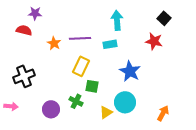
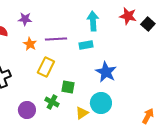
purple star: (35, 13) -> (25, 19), moved
black square: (164, 18) -> (148, 24), moved
red star: (154, 41) -> (128, 16), moved
yellow rectangle: (81, 66) -> (46, 67), moved
orange arrow: (163, 113) -> (148, 116), moved

